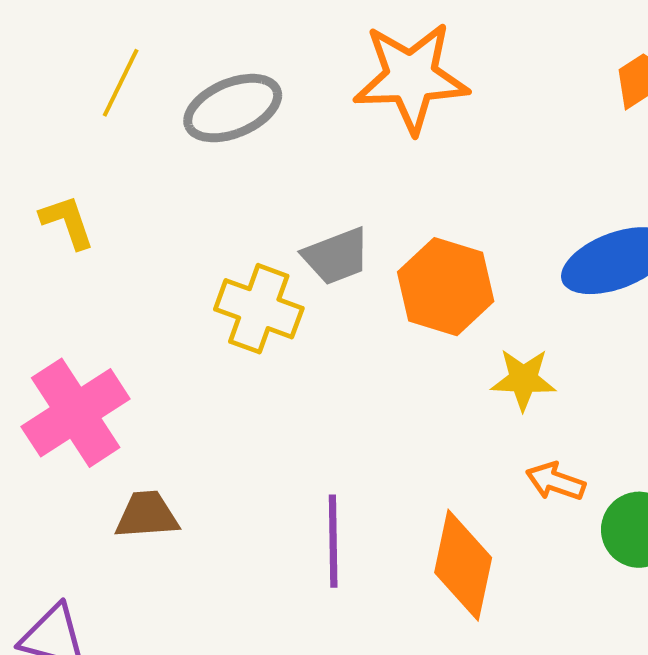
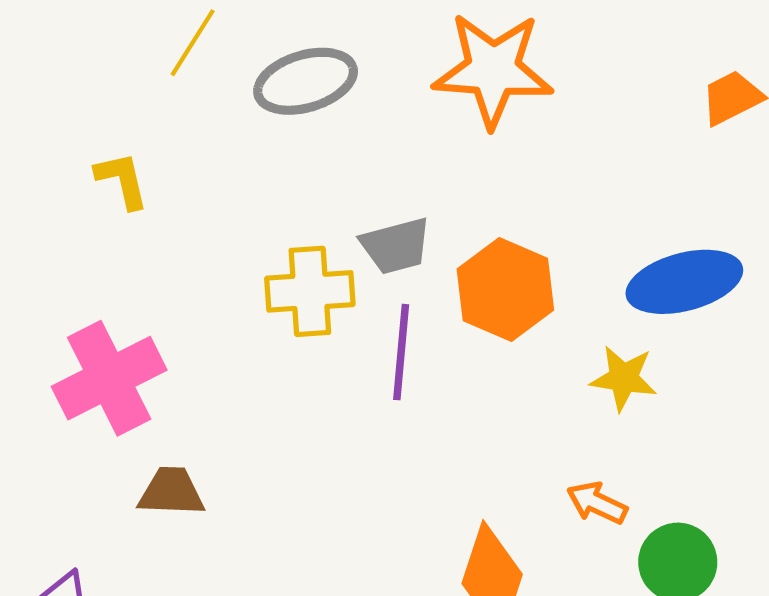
yellow cross: (259, 309) -> (310, 291), turned -30
yellow star: (523, 379) -> (624, 378), moved
purple line: (333, 541) -> (401, 352), moved

